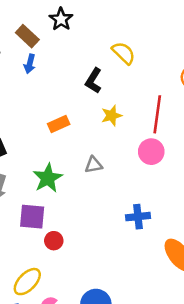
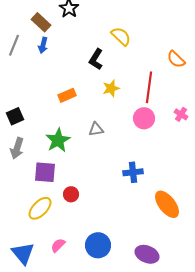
red circle: (54, 241) -> (71, 194), moved
yellow ellipse: (27, 282) -> (40, 208), moved

